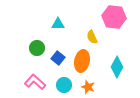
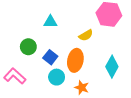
yellow semicircle: (92, 37) -> (86, 35), turned -96
pink L-shape: (35, 82) -> (15, 76), moved
cyan circle: (64, 85) -> (57, 77), moved

